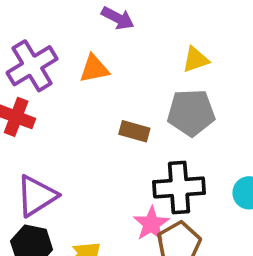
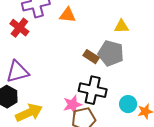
brown rectangle: (134, 131) -> (91, 57), moved

